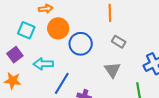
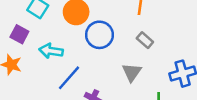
purple square: (15, 55) -> (19, 34), turned -35

